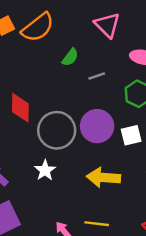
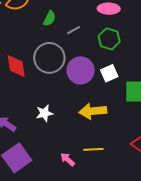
gray circle: (57, 130) -> (49, 58), moved
white star: (45, 170) -> (44, 113), turned 30

